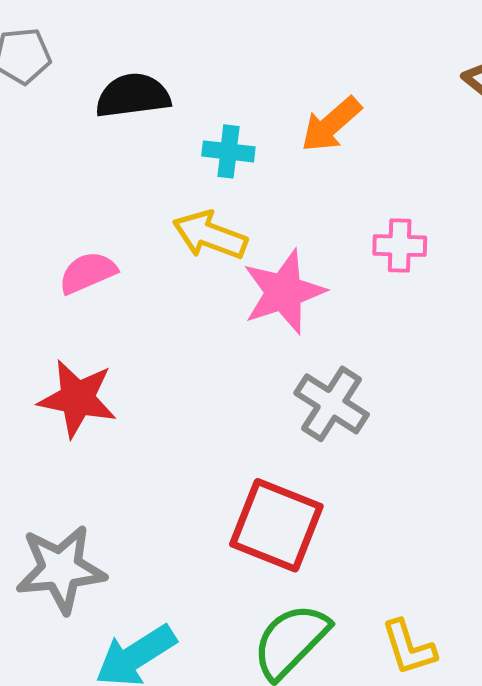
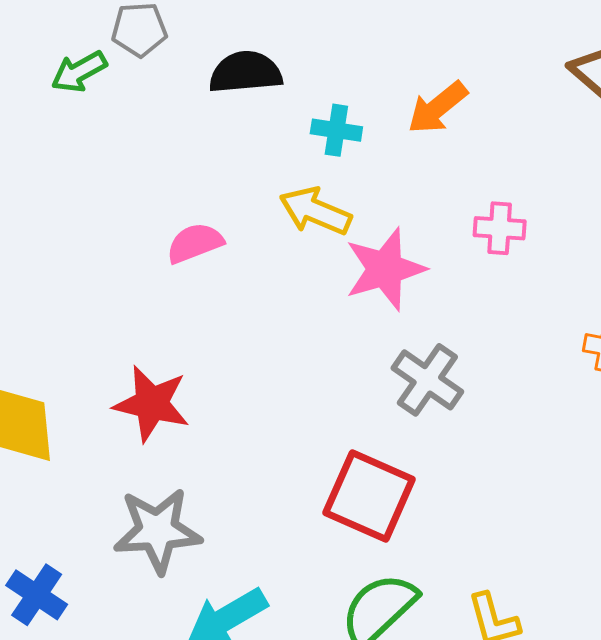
red star: (77, 399) -> (152, 404), moved

